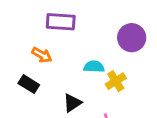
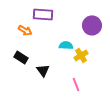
orange arrow: (42, 55) -> (25, 30), moved
black triangle: (72, 103) -> (43, 70), moved, turned -32

